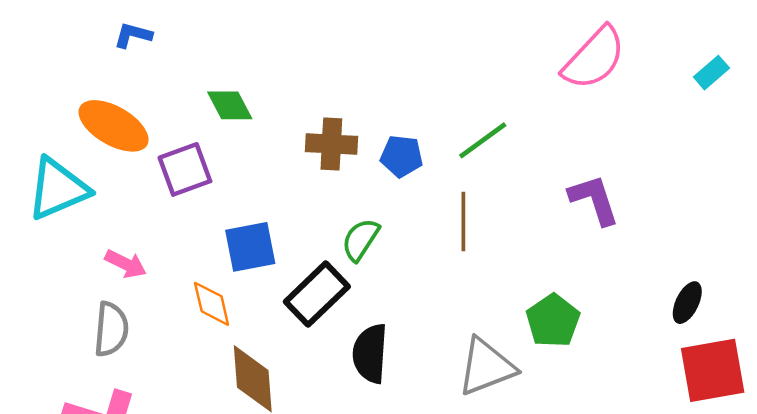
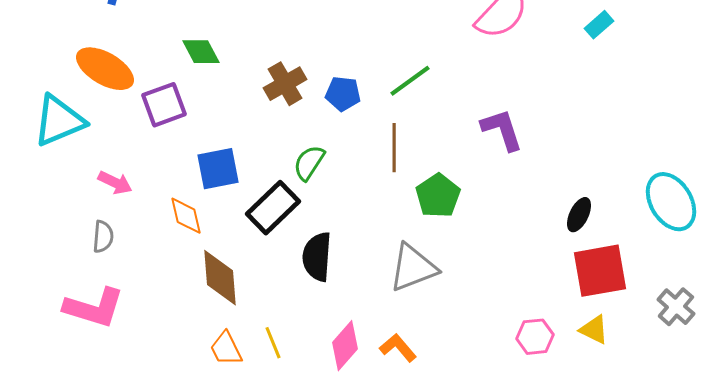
brown cross: (331, 144) -> (285, 84), turned -33
green pentagon: (553, 321) -> (438, 196), moved
gray semicircle: (111, 329) -> (103, 237), size x0.7

